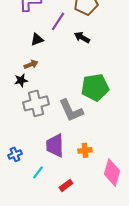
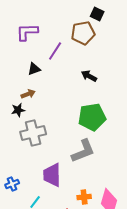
black arrow: (82, 37) -> (89, 76), moved
gray L-shape: (71, 110) -> (83, 151), moved, turned -88
orange cross: (85, 150) -> (84, 197), moved

